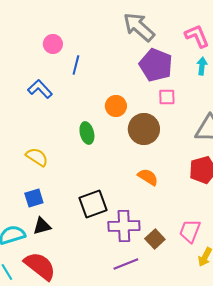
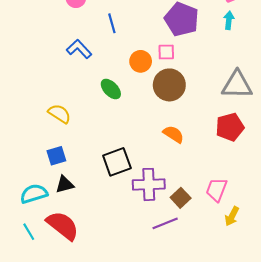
blue line: (76, 65) -> (112, 23), moved, turned -30
blue L-shape: (40, 89) -> (79, 49), moved
pink square: (167, 97) -> (166, 52), moved
green ellipse: (87, 133) -> (111, 89), turned -30
purple line: (126, 264) -> (165, 223), moved

